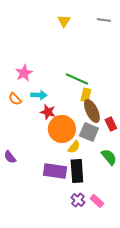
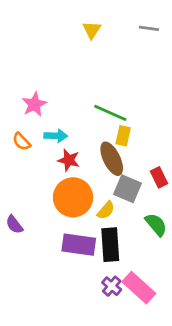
brown ellipse: (92, 111) -> (112, 159), moved
orange circle: (62, 129) -> (73, 197), moved
pink rectangle: (97, 201) -> (139, 288), size x1.6

